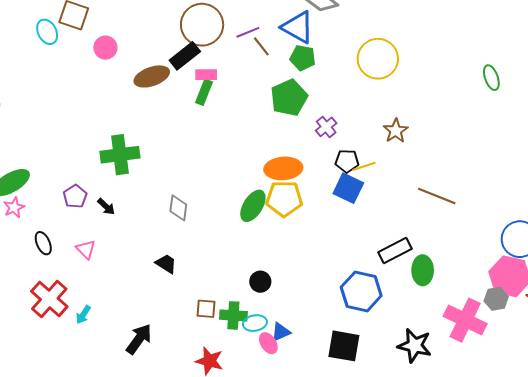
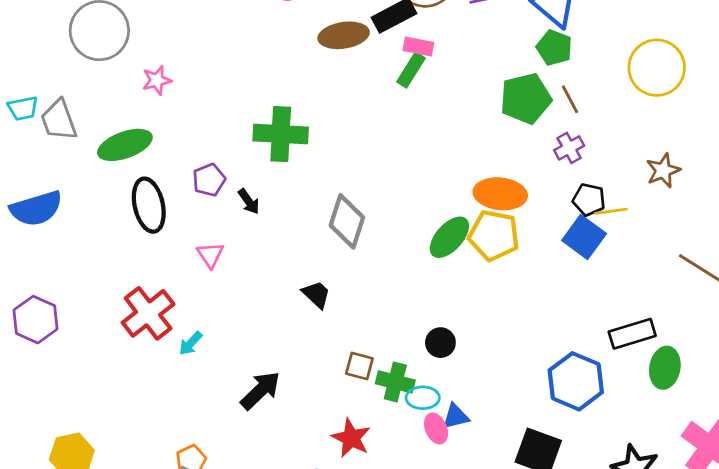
brown line: (261, 46) -> (570, 99), moved
pink star: (14, 207) -> (157, 80), moved
gray diamond: (178, 208) -> (347, 221), size x1.4
black ellipse: (43, 243) -> (149, 205), moved, size x1.6

